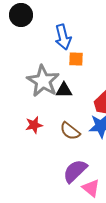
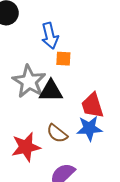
black triangle: (64, 90) -> (51, 91), size x1.4
red star: (34, 125) -> (26, 147), moved, size x1.6

